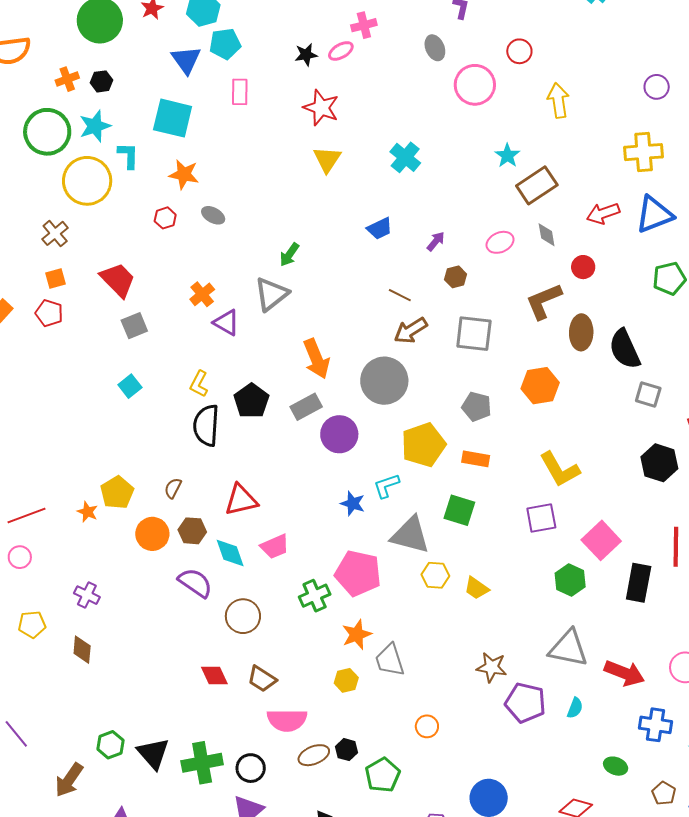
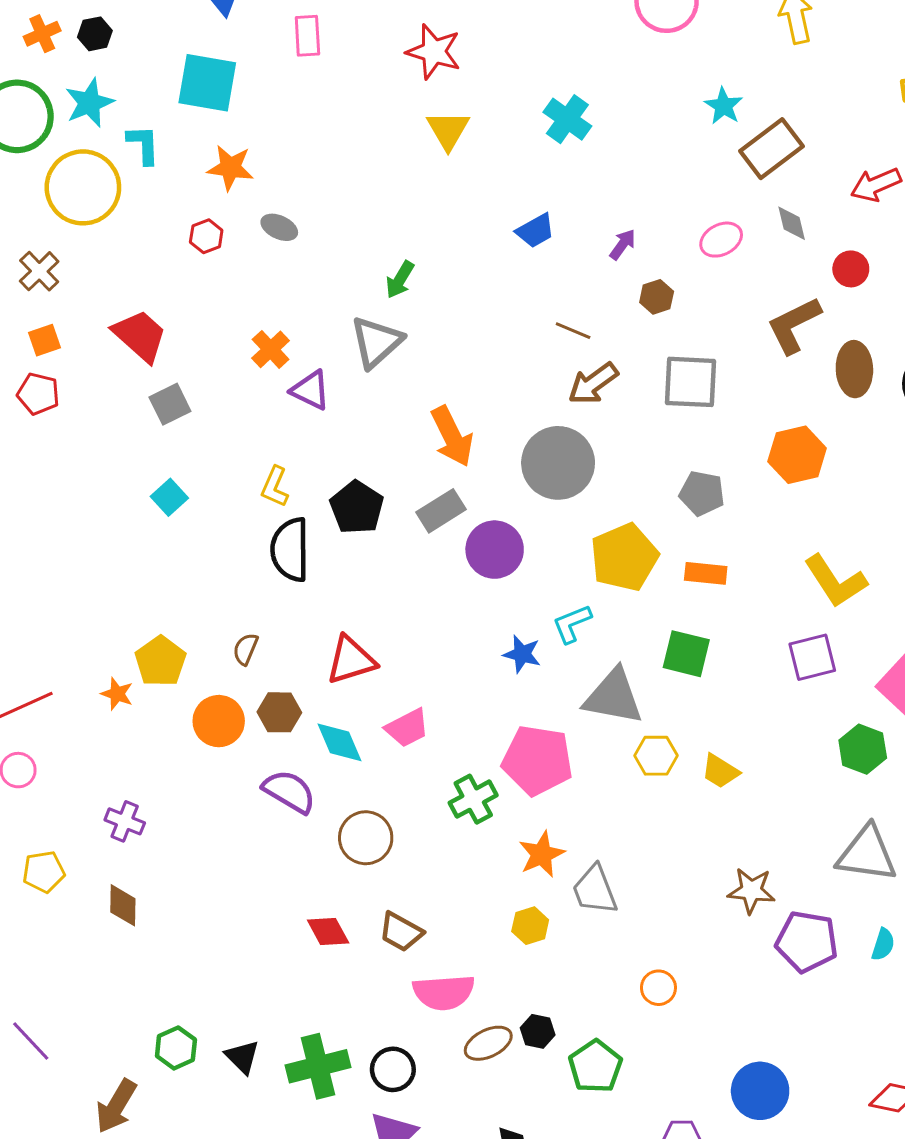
black triangle: (153, 753) -> (242, 1057), size x0.7

